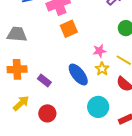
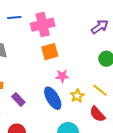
pink star: (100, 51) -> (62, 76), moved

